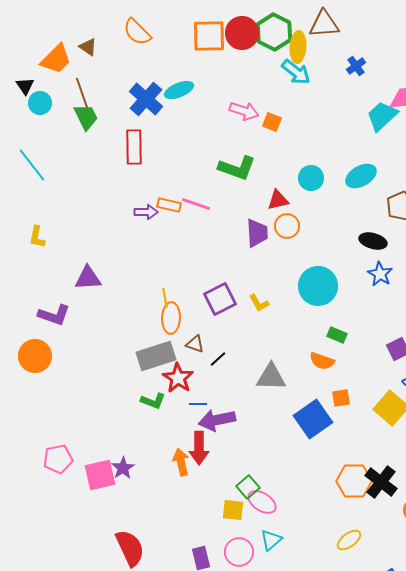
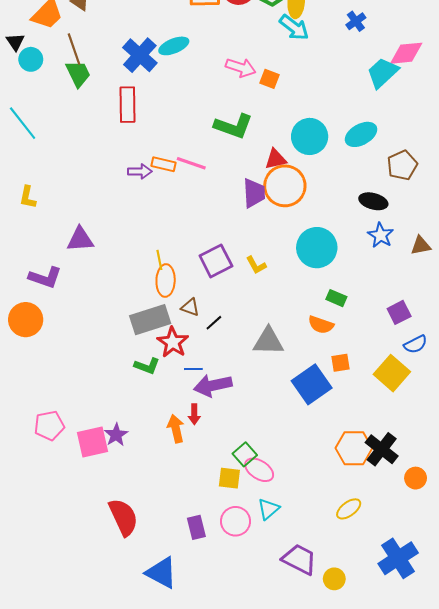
cyan circle: (311, 178) -> (310, 136), size x1.4
orange circle: (287, 226) -> (285, 186), size x1.6
red arrow: (199, 448) -> (194, 414), size x0.6

